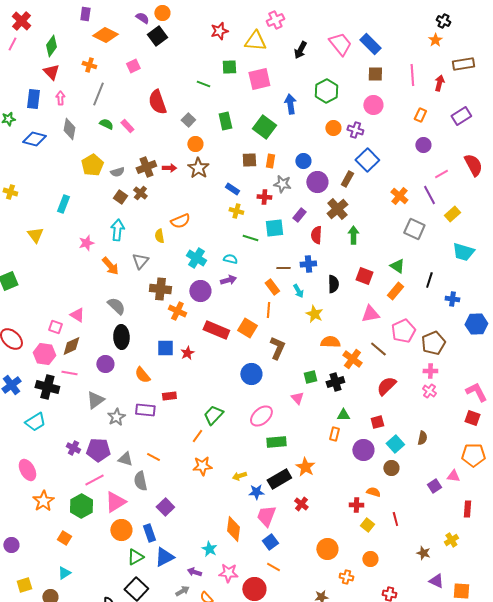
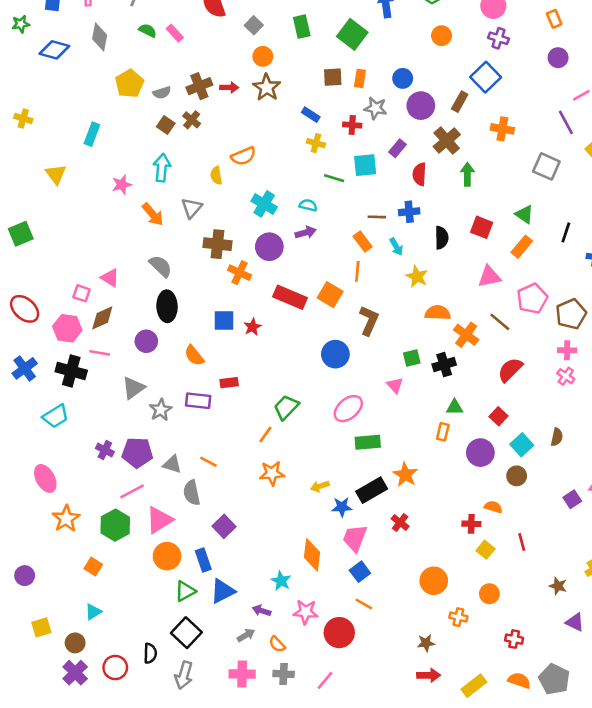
orange rectangle: (420, 115) -> (554, 19), turned -48
purple cross: (355, 130) -> (498, 38), moved
orange cross: (399, 196) -> (502, 129), moved, turned -30
red square: (377, 422) -> (498, 416), turned -32

